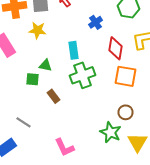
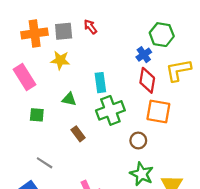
blue cross: (96, 22) -> (144, 55), moved
green square: (32, 79) -> (37, 115), moved
brown circle: (126, 112) -> (138, 140), moved

